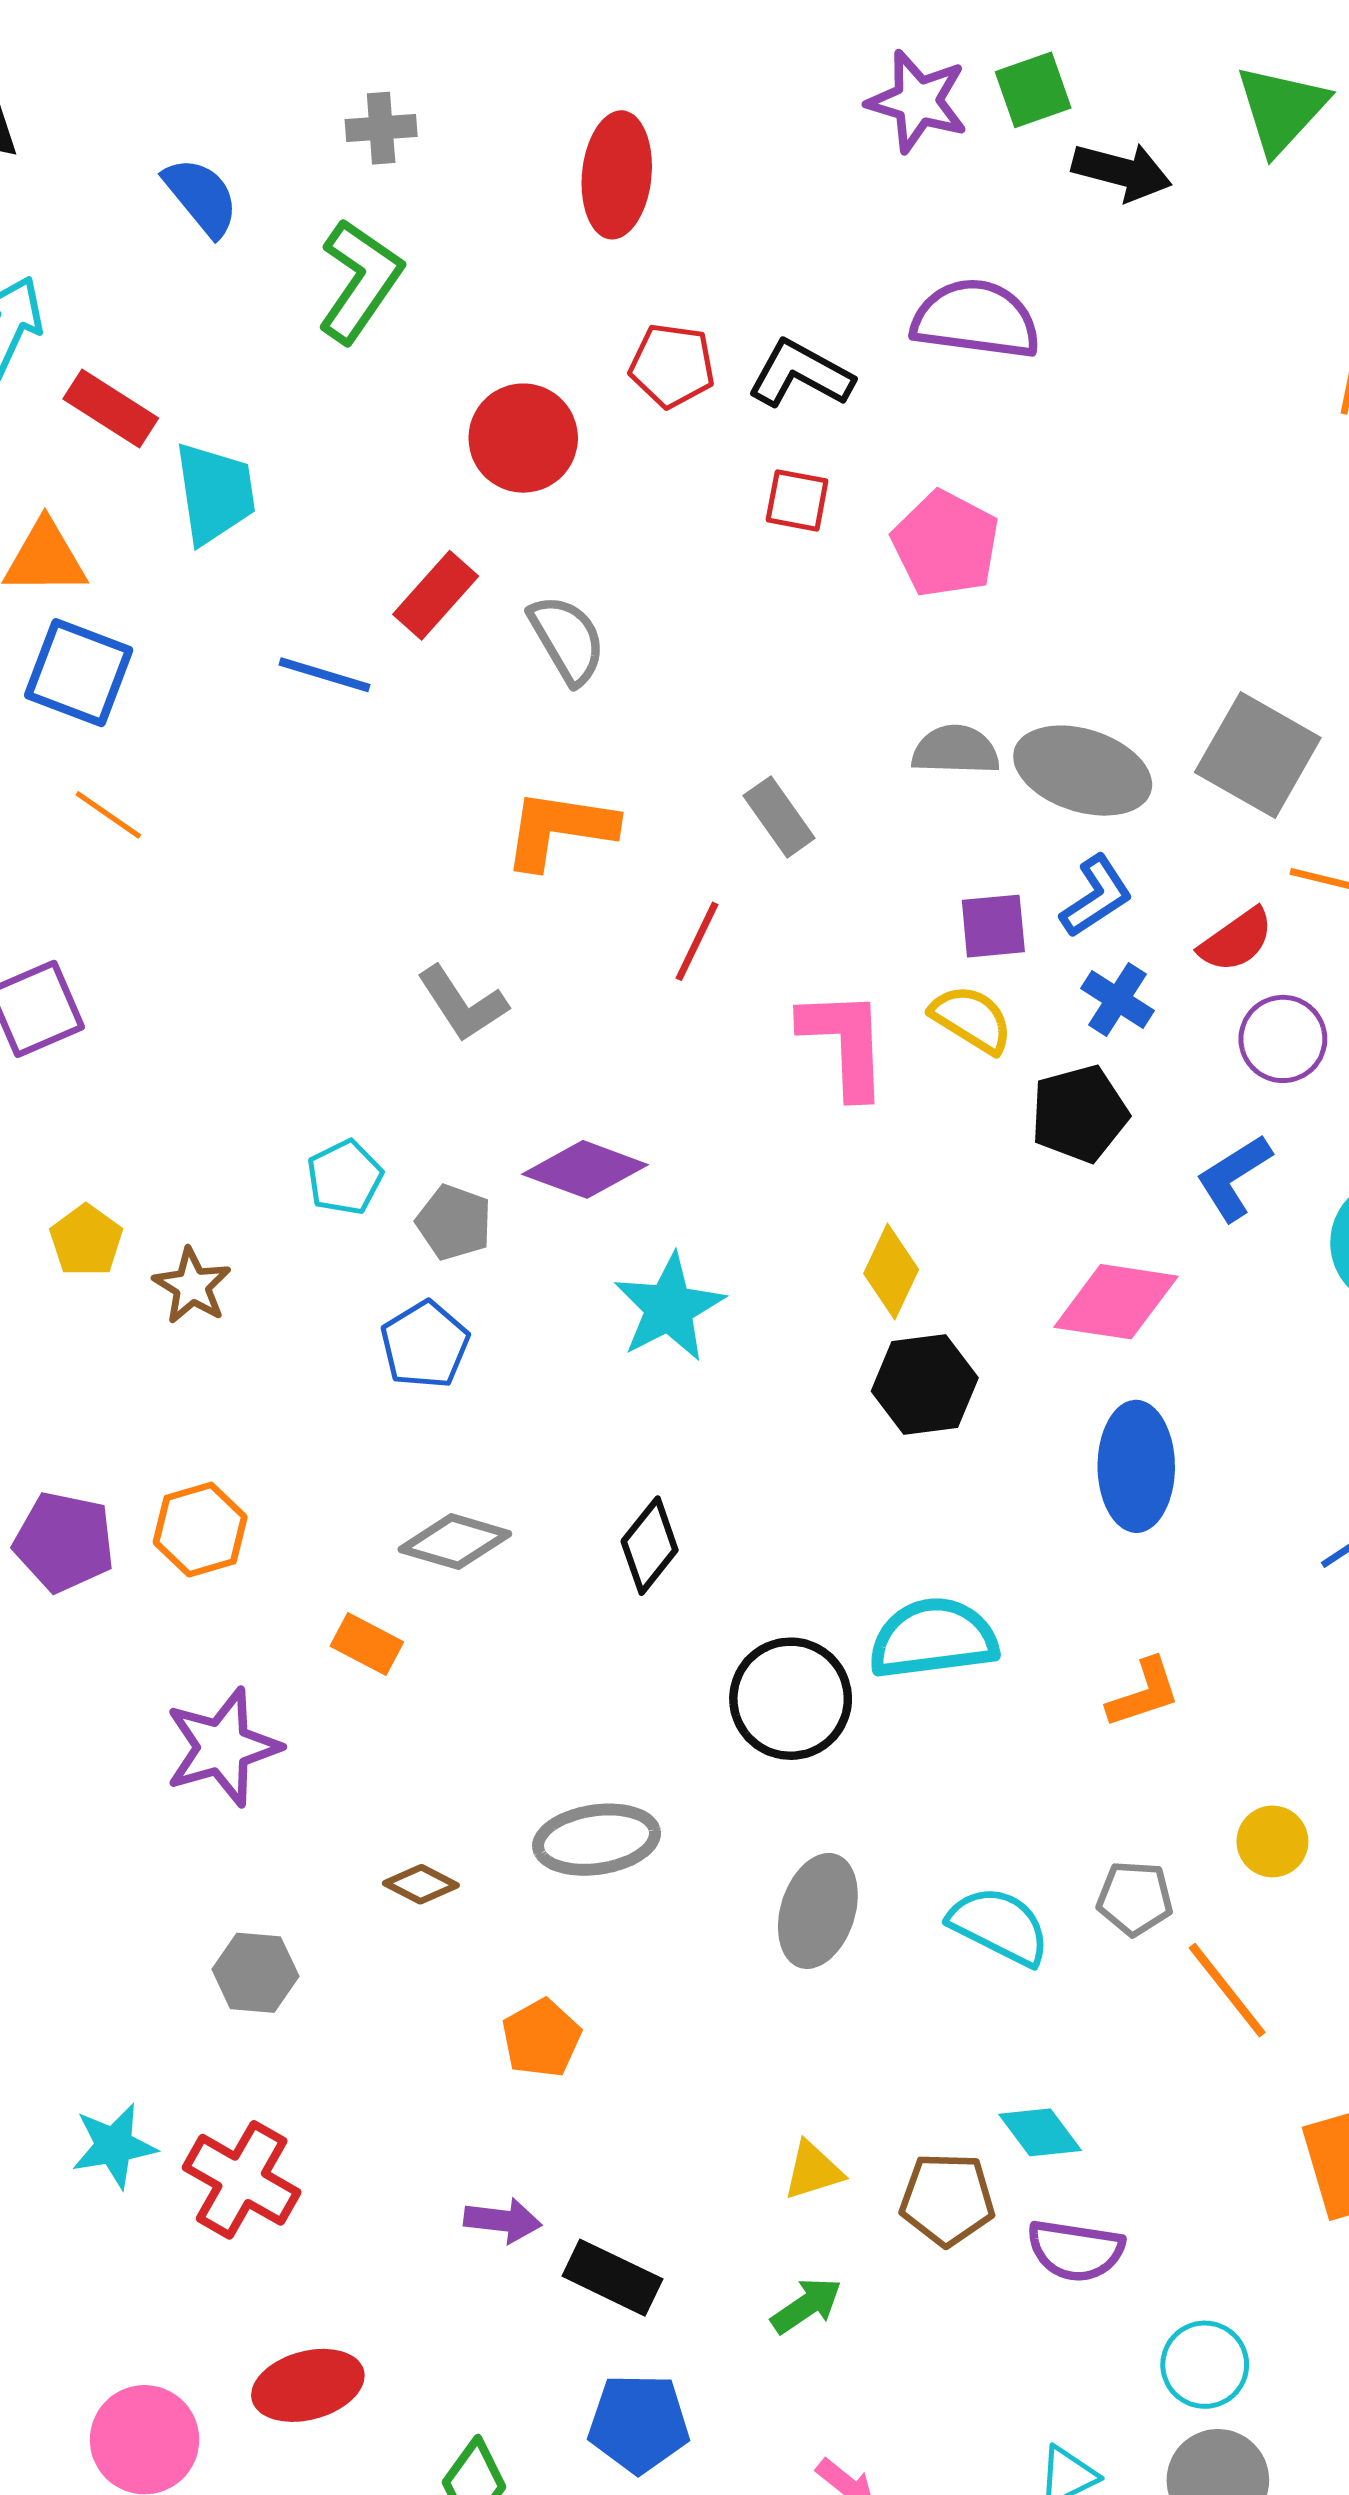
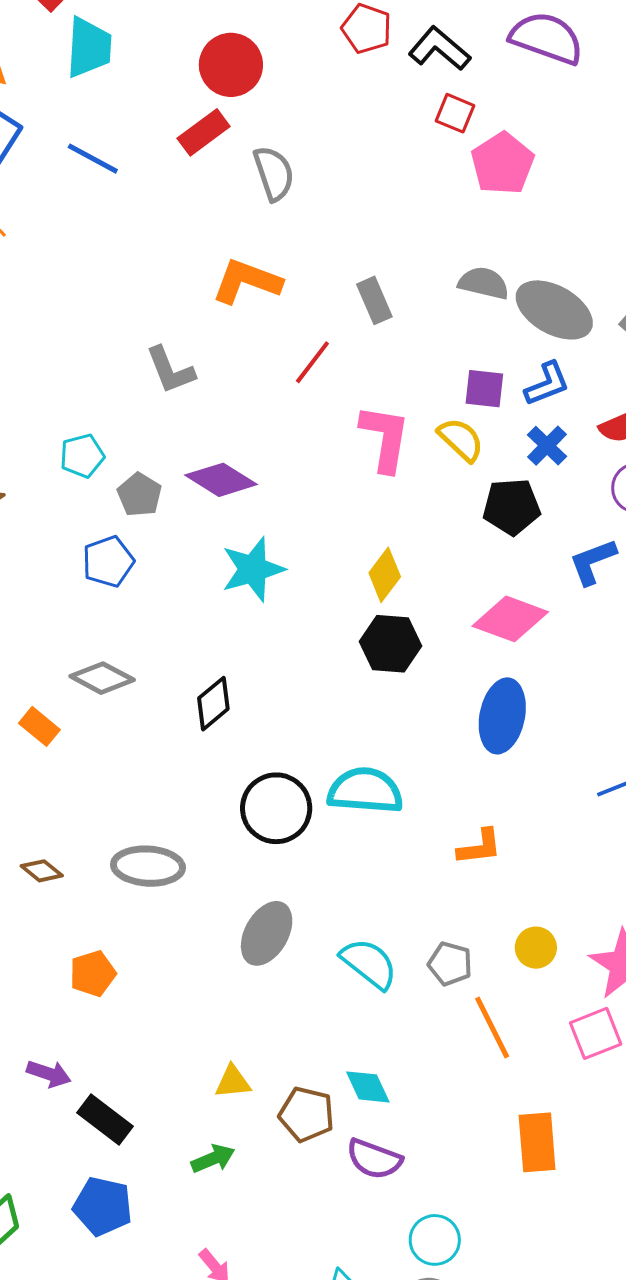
red circle: (523, 438) -> (231, 65), moved
red square: (797, 500) -> (455, 113), moved
blue line: (325, 675) -> (93, 159), moved

